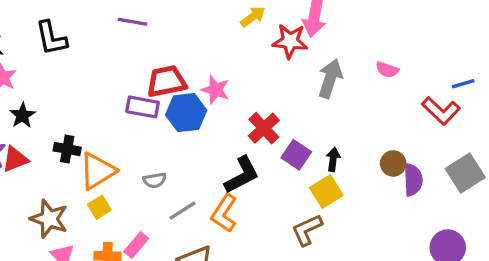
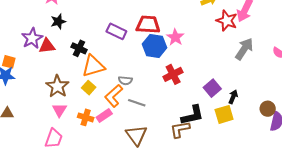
purple rectangle: (143, 107) -> (116, 31), moved
red cross: (264, 128) -> (173, 74), moved
black L-shape: (242, 175) -> (192, 115), moved
yellow square: (99, 207) -> (89, 88), turned -32
gray line: (182, 211) -> (137, 103), turned 36
orange L-shape: (224, 213) -> (114, 96), moved
brown L-shape: (307, 230) -> (180, 129), moved

